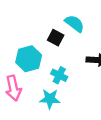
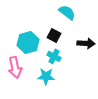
black square: (56, 38) -> (54, 35), moved

